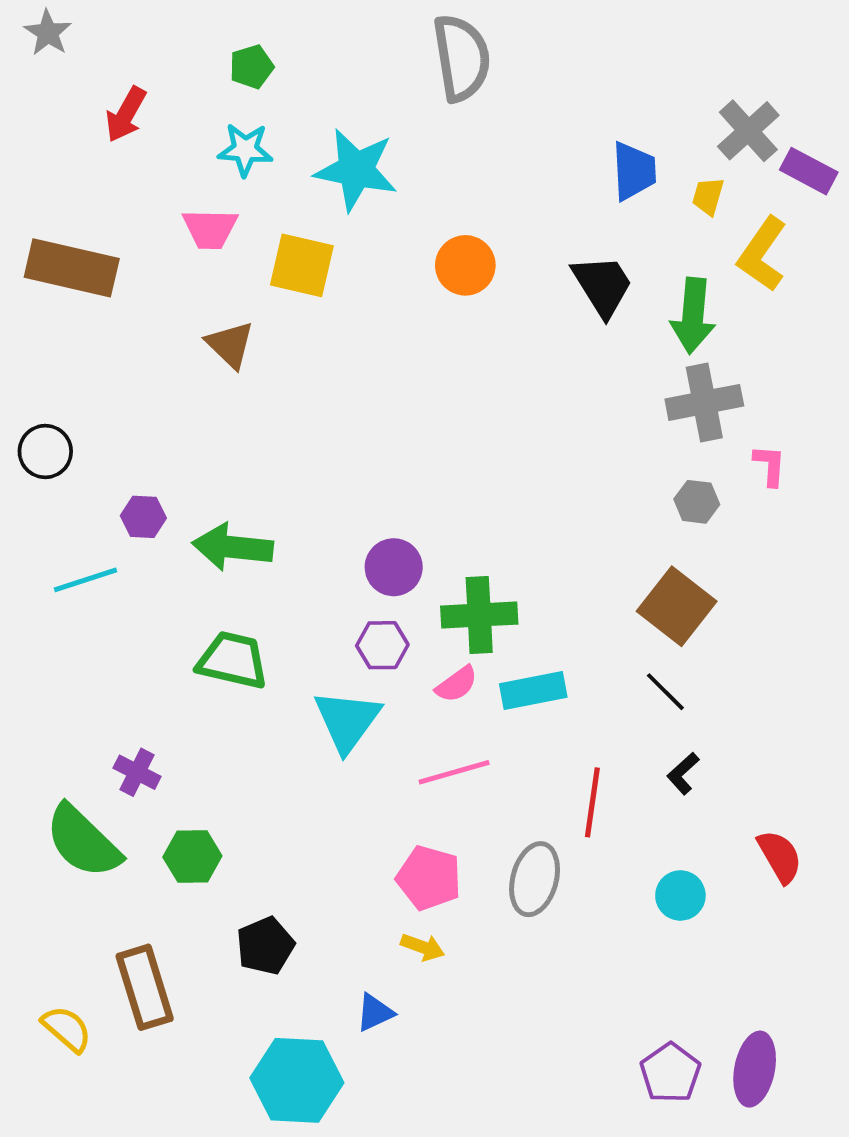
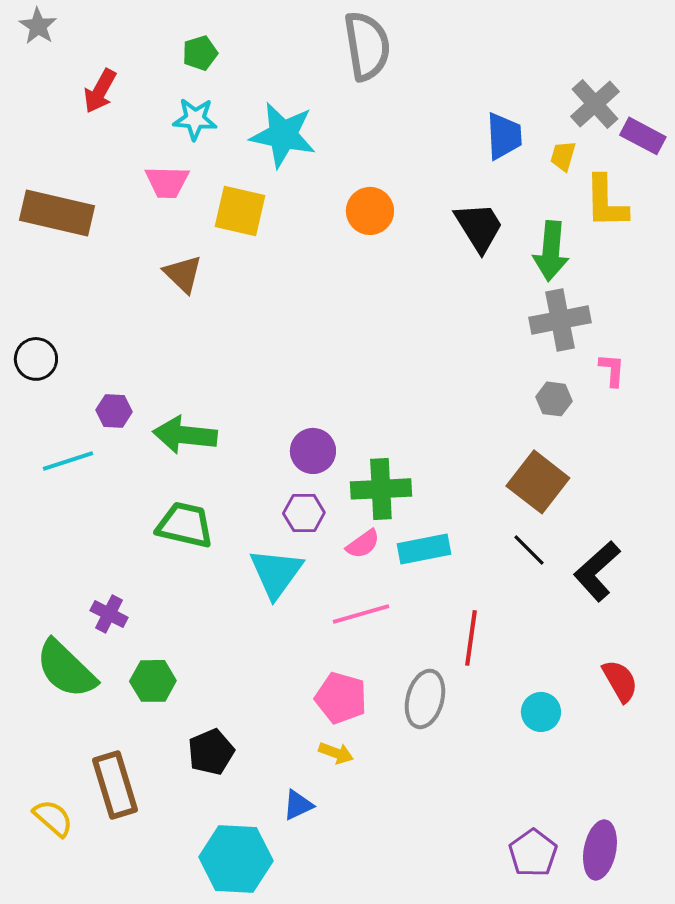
yellow L-shape: (762, 254) -> (606, 202), turned -36
black L-shape: (683, 773) -> (597, 571), moved, size x1.8

